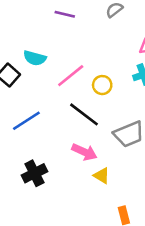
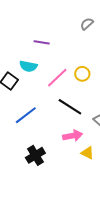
purple line: (65, 14) -> (42, 42), moved
yellow circle: (102, 85) -> (82, 74), moved
pink arrow: (84, 152) -> (73, 136), turned -30

